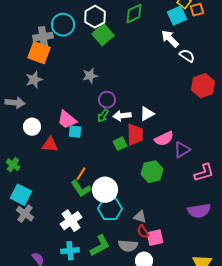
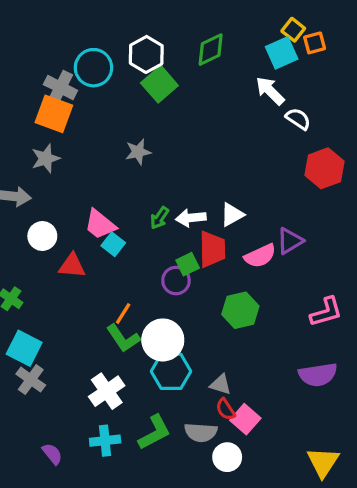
gray cross: (43, 37) -> (60, 87), turned 36
purple circle: (107, 100) -> (176, 281), moved
cyan square: (75, 132) -> (113, 244), turned 32
purple triangle: (182, 150) -> (290, 241), moved
pink square: (155, 238) -> (245, 419), turned -36

